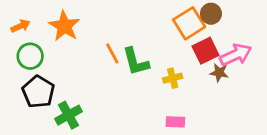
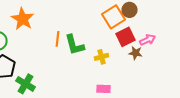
orange line: (112, 53) -> (58, 39), turned 35
pink arrow: (236, 55) -> (148, 40), size x0.7
green cross: (68, 115) -> (26, 84), turned -30

